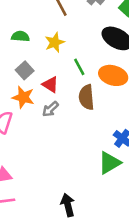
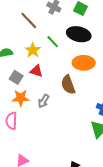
green line: (79, 67) -> (53, 42), moved
red triangle: (50, 85) -> (36, 71), moved

